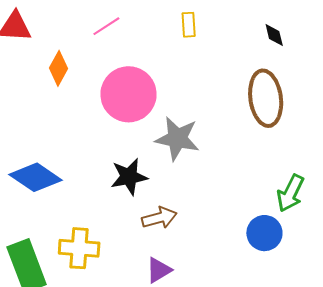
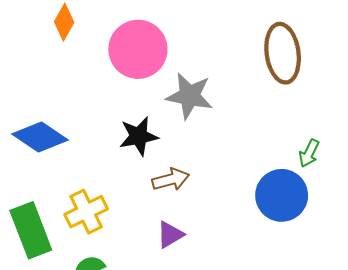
green arrow: (291, 193) -> (309, 153), size x0.7
blue circle: (264, 233) -> (282, 195), size x1.4
yellow cross: (79, 248) -> (86, 212), turned -30

